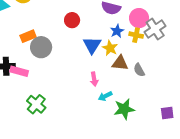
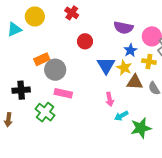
yellow cross: (136, 35) -> (149, 62), moved
pink rectangle: (19, 71) -> (63, 93), moved
green cross: (36, 104) -> (45, 112), moved

